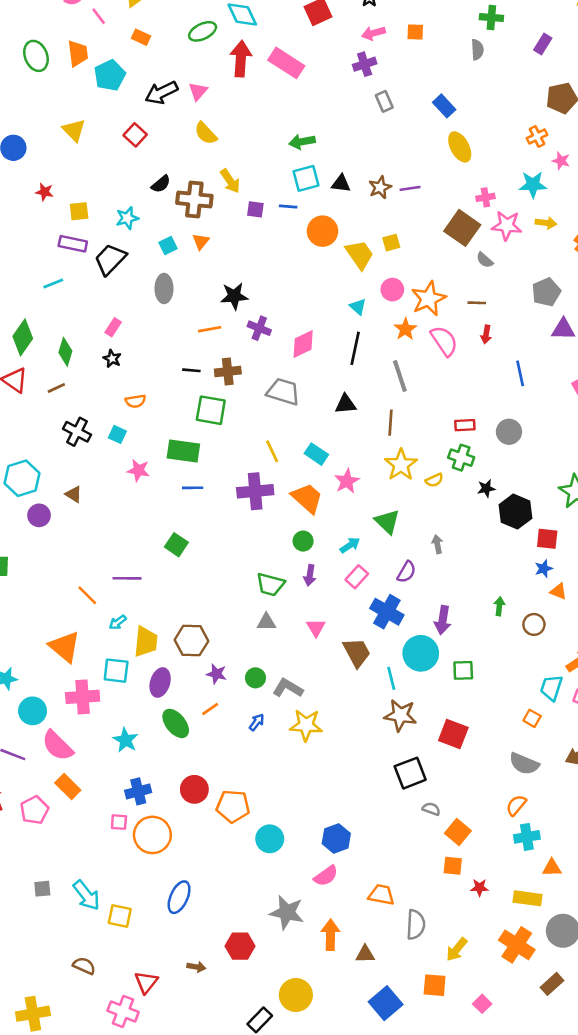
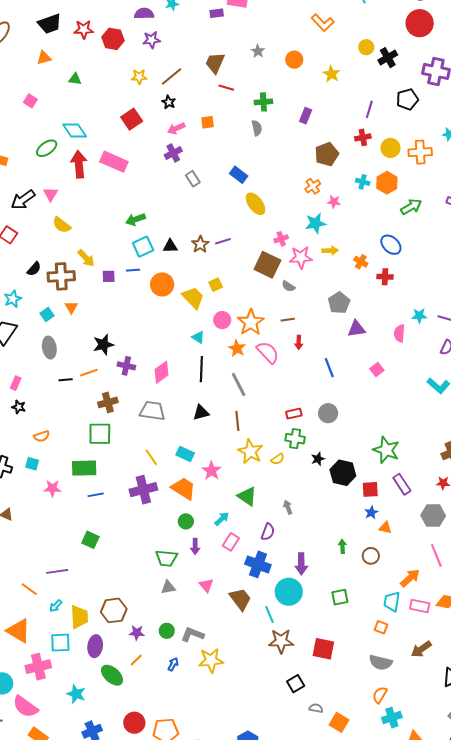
black line: (191, 370) -> (66, 380), moved
green square: (463, 670) -> (340, 597), moved
black square: (410, 773) -> (296, 684), size x0.7

